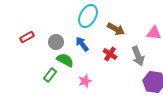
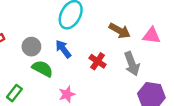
brown arrow: (116, 29) -> (120, 31), moved
green rectangle: (50, 75) -> (14, 93), moved

